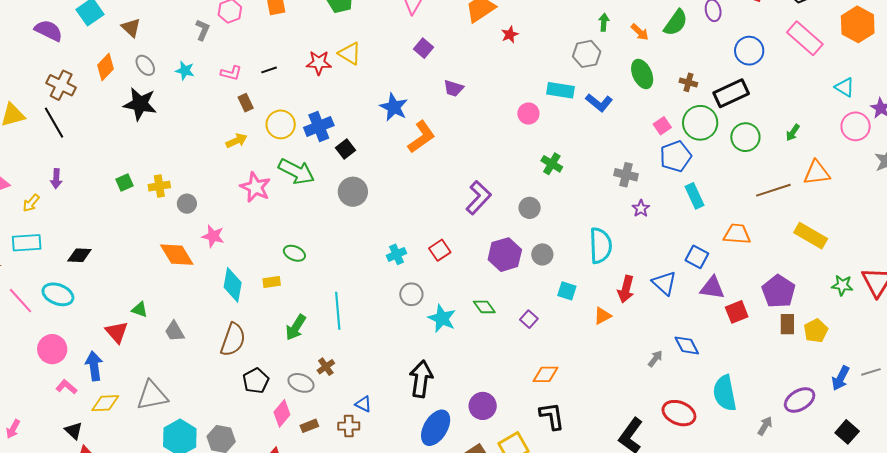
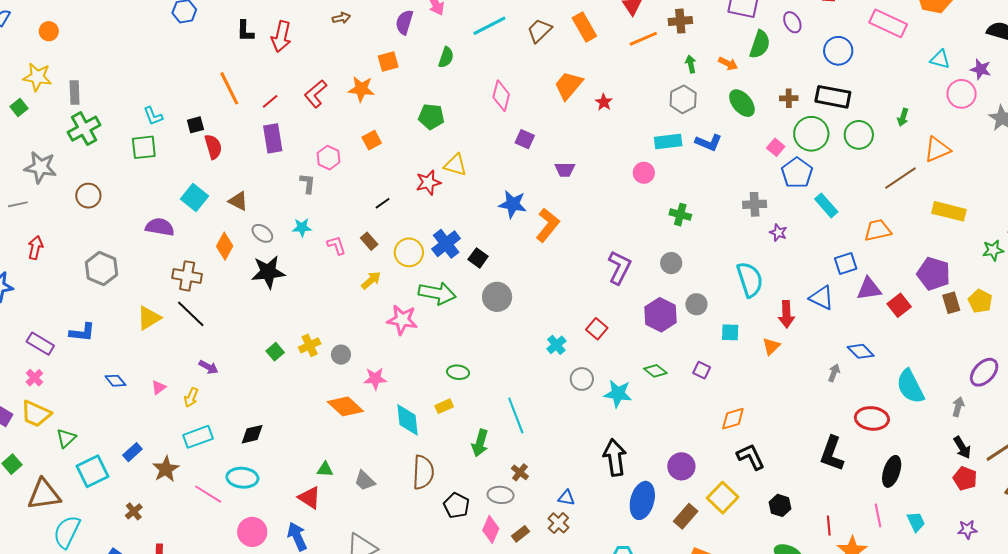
pink L-shape: (231, 73) -> (336, 245), moved, turned -105
black rectangle: (731, 93) -> (833, 97), turned 52
purple arrow: (56, 179) -> (208, 367), turned -48
blue square: (697, 257) -> (846, 264), turned -30
brown cross: (349, 426) -> (558, 523), turned -30

